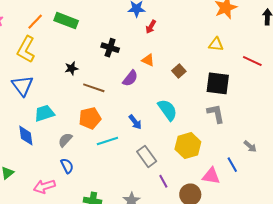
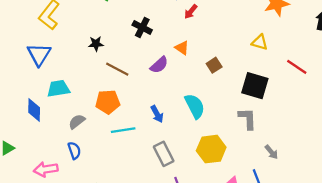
gray arrow: (250, 146) -> (271, 152), moved

